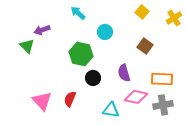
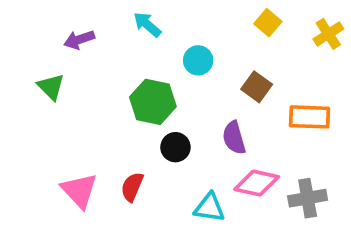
purple arrow: (42, 30) -> (79, 40), moved
brown square: (145, 46) -> (257, 87), moved
orange rectangle: (162, 79) -> (309, 117), moved

